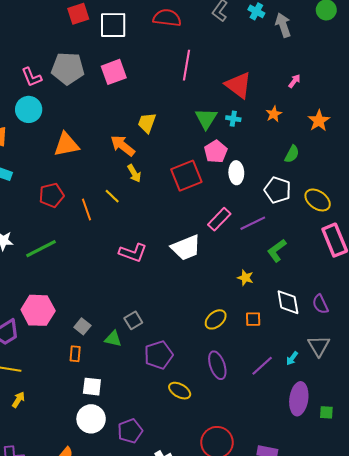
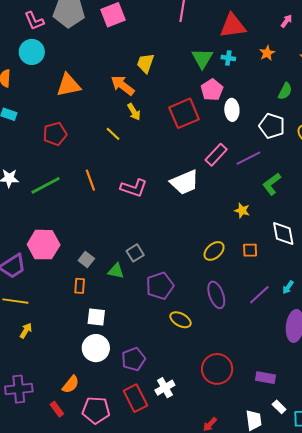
red triangle: (238, 85) -> (233, 26), turned -44
orange line: (86, 210) -> (90, 180), moved

